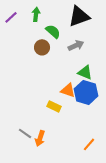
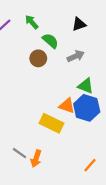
green arrow: (36, 14) -> (32, 22), turned -48
black triangle: (79, 16) -> (79, 24), size x0.6
yellow rectangle: (54, 106) -> (51, 123), size x1.5

